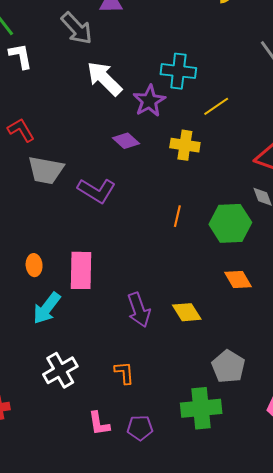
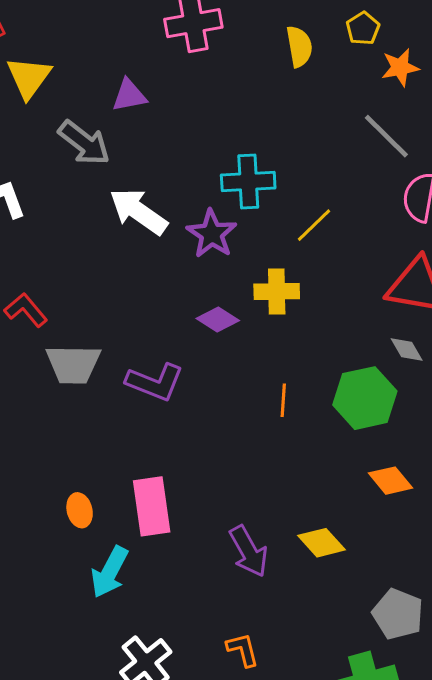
purple diamond: (126, 141) -> (218, 319), moved

